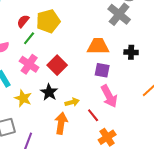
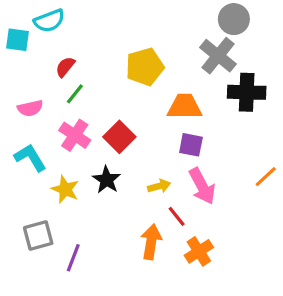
yellow pentagon: (48, 21) -> (145, 67), moved
black cross: (131, 52) -> (247, 92), moved, size x1.6
yellow arrow: (72, 102) -> (159, 186), moved
orange arrow: (61, 123) -> (151, 242), moved

